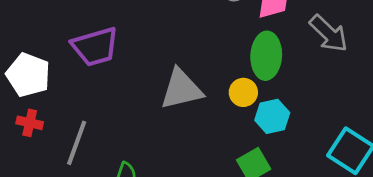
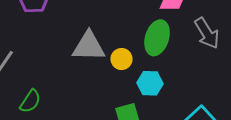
yellow circle: (243, 92) -> (121, 59), moved

